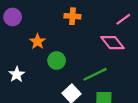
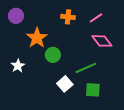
pink line: (123, 19) -> (96, 18), moved
orange star: (38, 42) -> (37, 38), size x1.5

